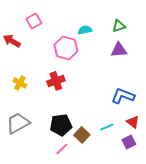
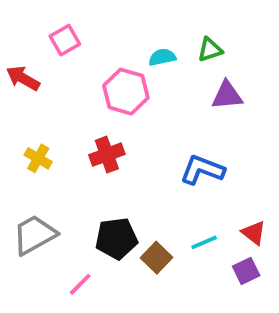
green triangle: (119, 26) -> (210, 50), moved
blue L-shape: (123, 96) -> (202, 170), moved
pink line: (62, 149) -> (80, 284), moved

